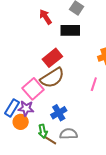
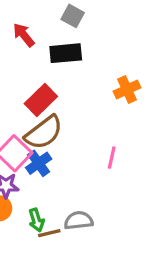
pink line: (94, 84) -> (112, 158), moved
blue cross: (59, 113) -> (39, 163), moved
brown line: (50, 140) -> (49, 233), turned -40

